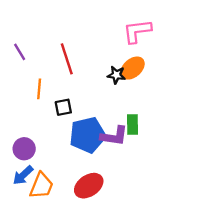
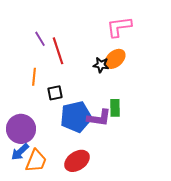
purple line: (20, 52) -> (40, 39), moved
purple circle: (24, 149) -> (21, 129), size x1.5

